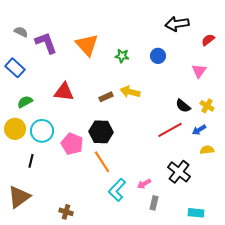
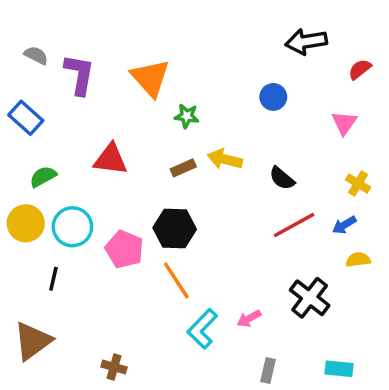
purple L-shape: (46, 43) -> (79, 74), turned 30
green star: (122, 56) -> (187, 116), moved
black semicircle: (183, 106) -> (282, 178), moved
gray rectangle: (154, 203) -> (268, 370), moved

